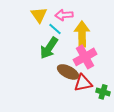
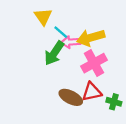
pink arrow: (64, 15) -> (71, 42), moved
yellow arrow: (82, 34) -> (91, 38), turned -105
brown ellipse: (68, 72) -> (71, 97), moved

